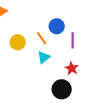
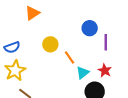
orange line: (42, 38) -> (69, 57), moved
cyan triangle: (44, 57) -> (83, 73), moved

